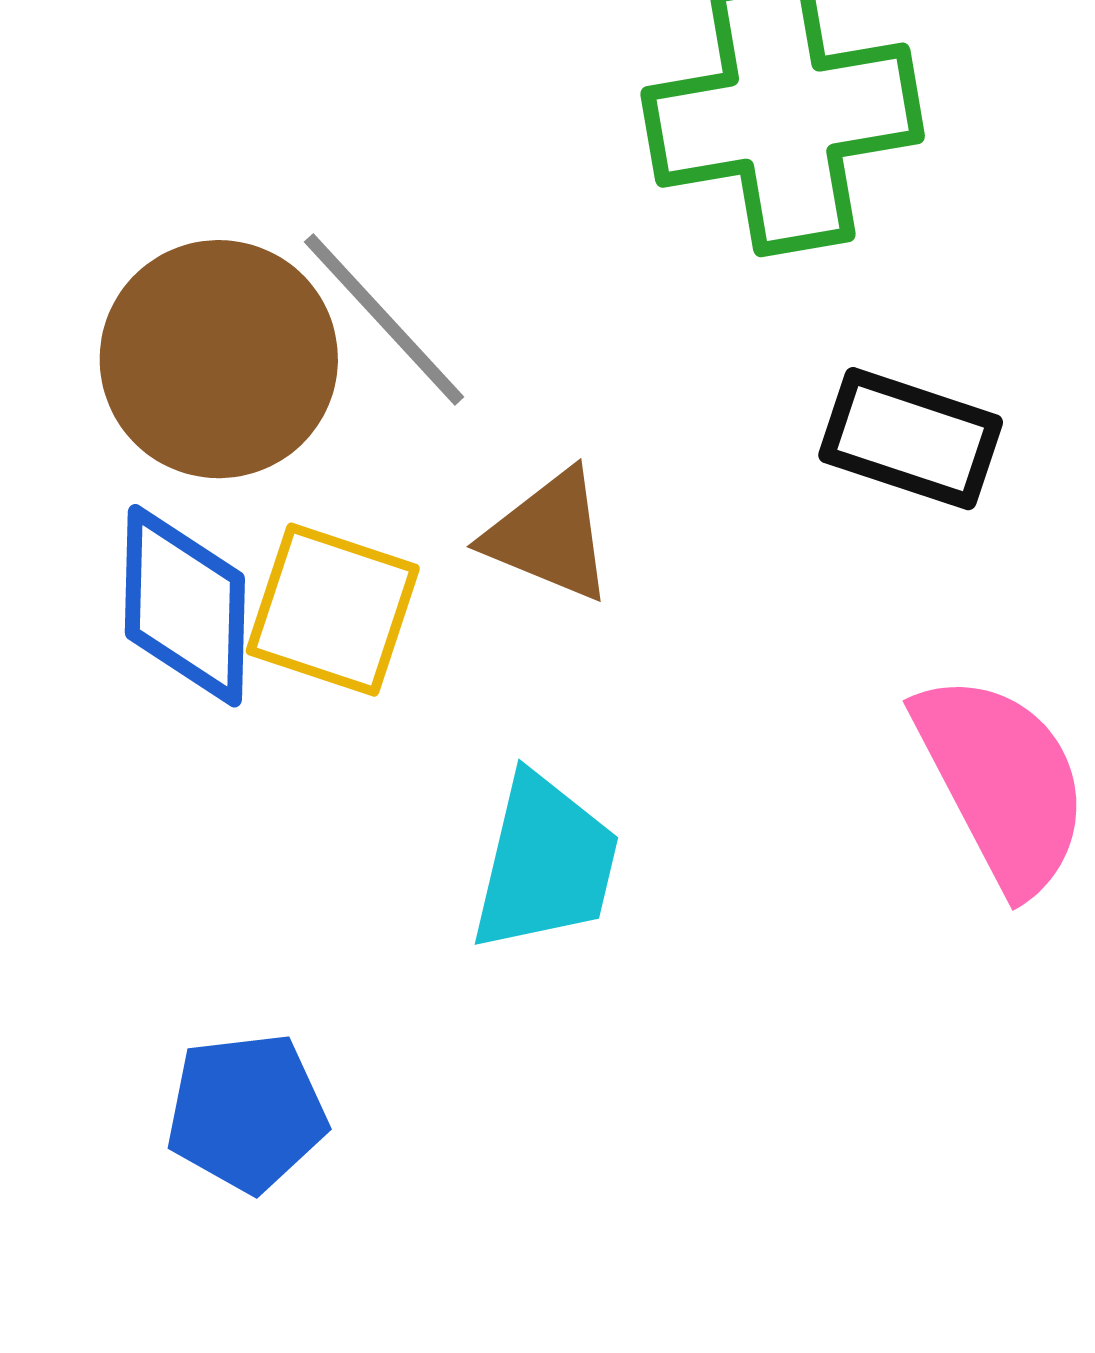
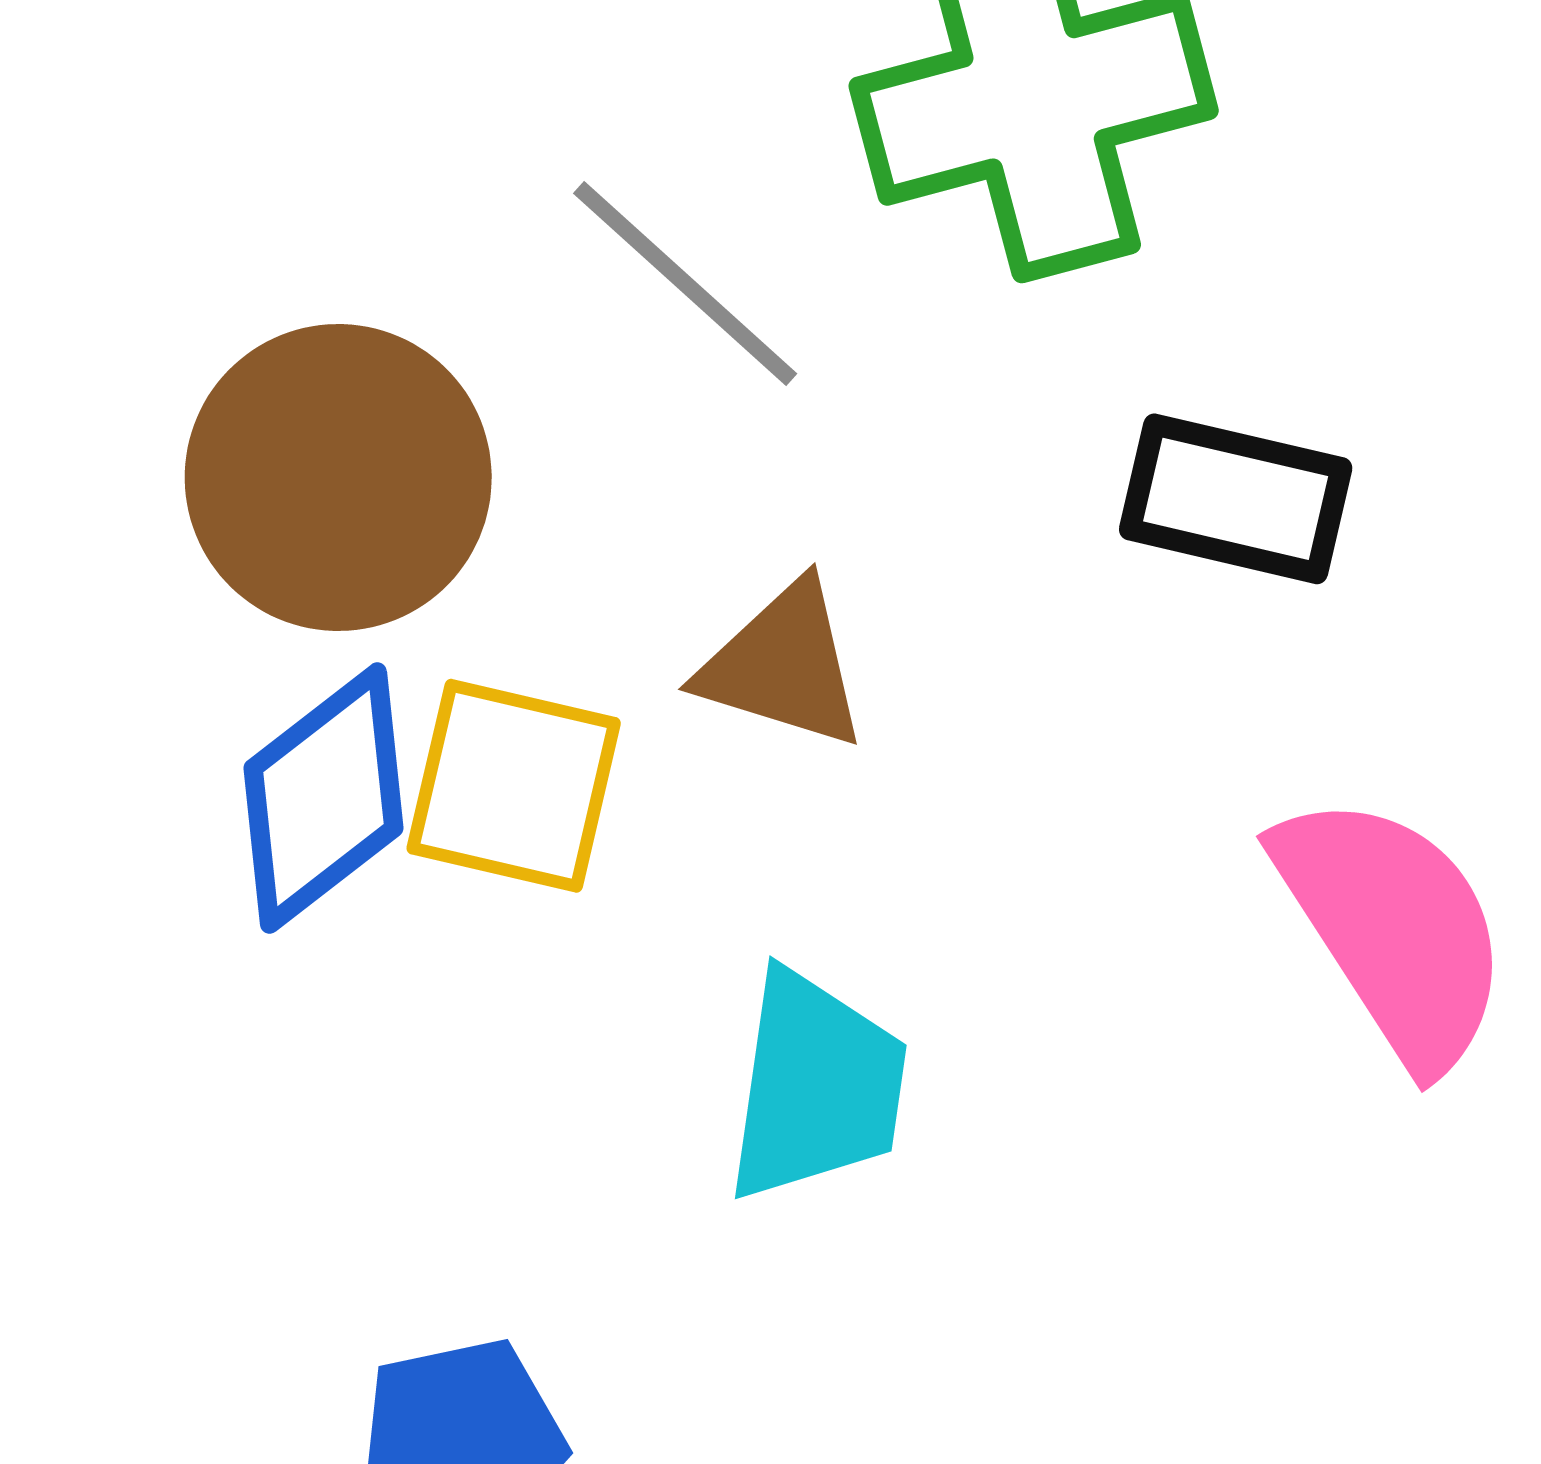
gray line: (384, 319) -> (685, 283), moved
blue diamond: (185, 606) -> (323, 798), turned 56

